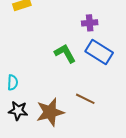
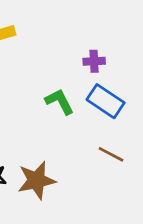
brown line: (85, 99) -> (111, 154), moved

